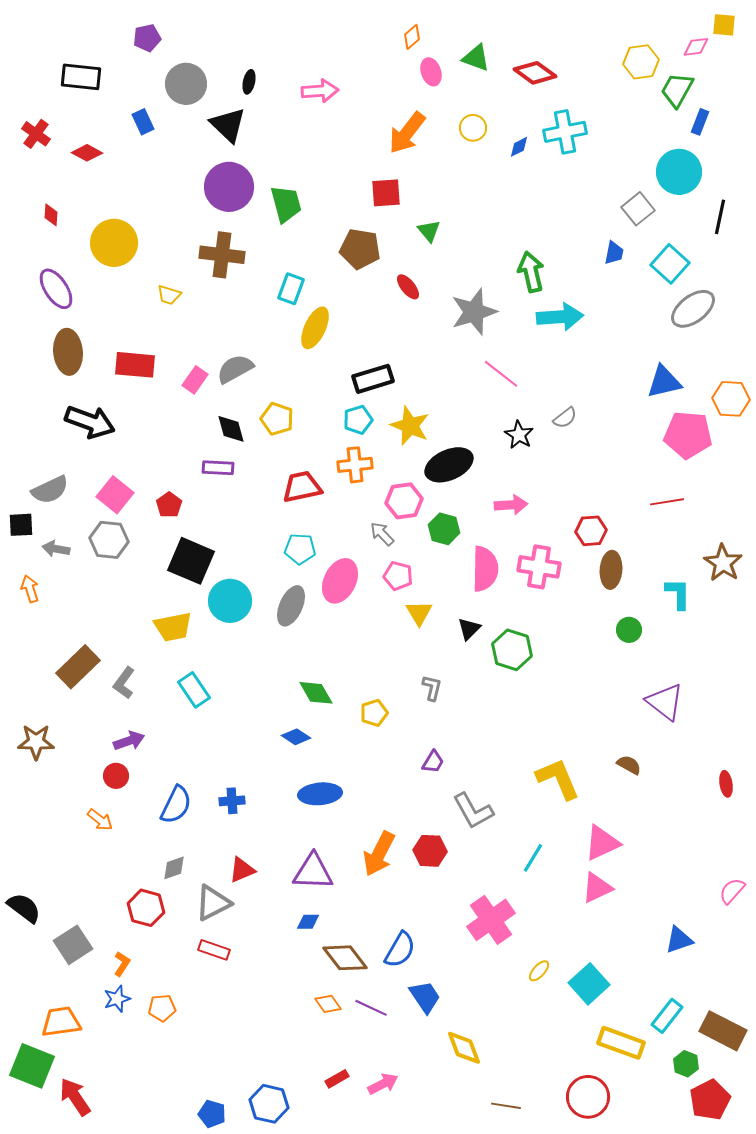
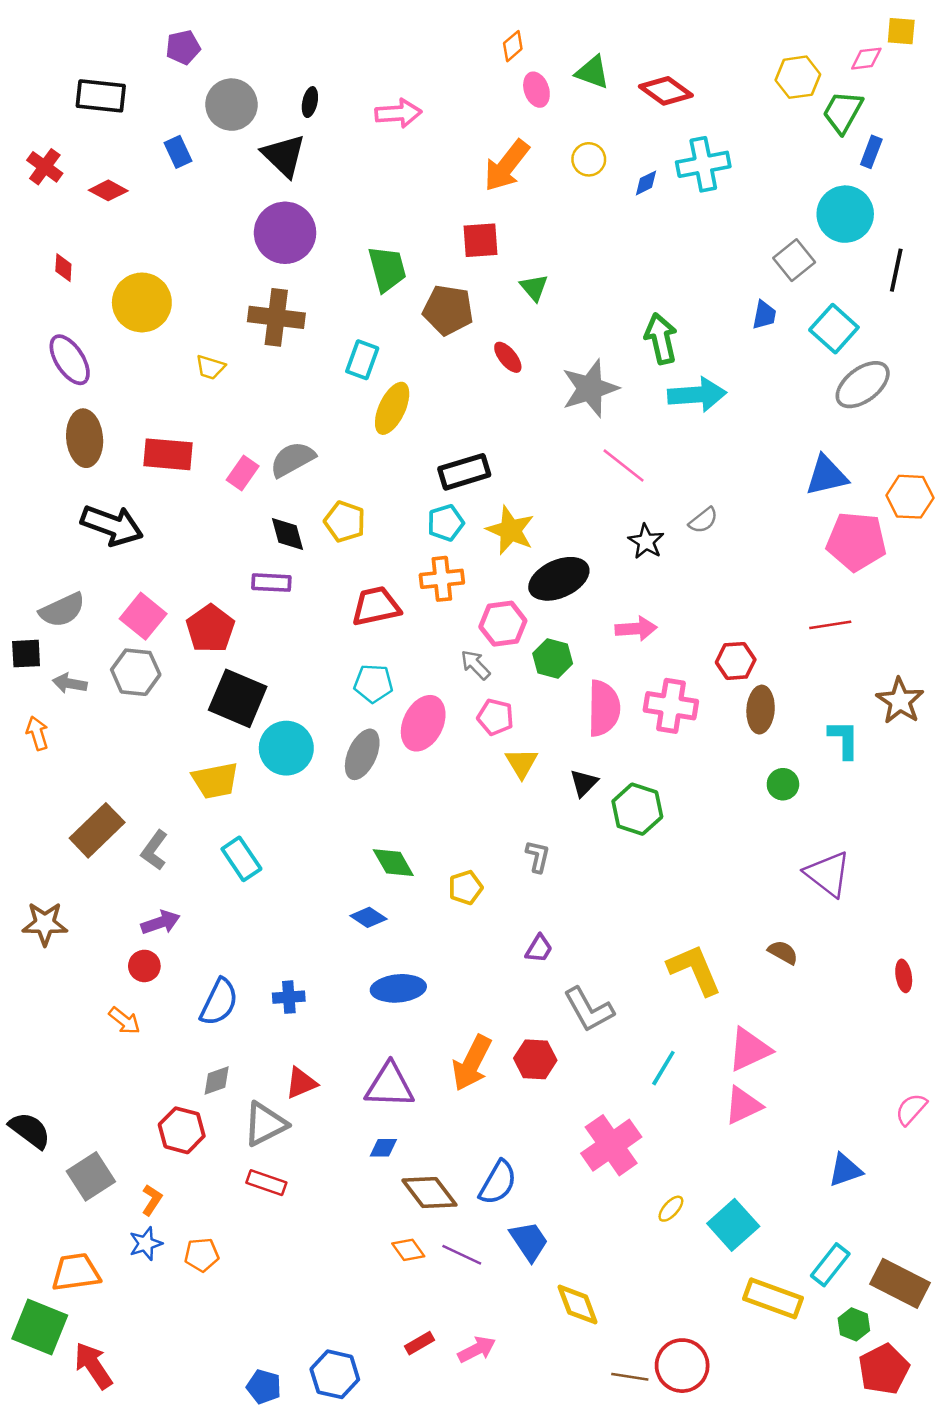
green trapezoid: (286, 204) -> (387, 269), moved
red pentagon: (169, 505) -> (210, 629), size x1.5
red circle: (588, 1097) -> (682, 1366), moved

